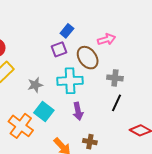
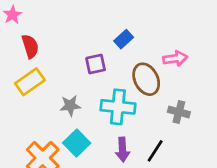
purple square: (59, 49) -> (96, 64), moved
black line: (117, 103) -> (155, 151), moved

